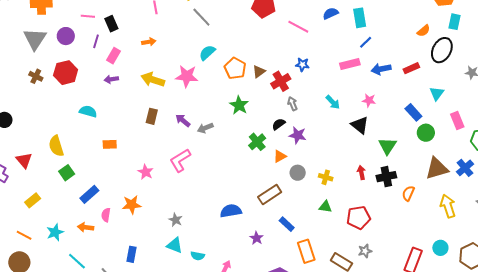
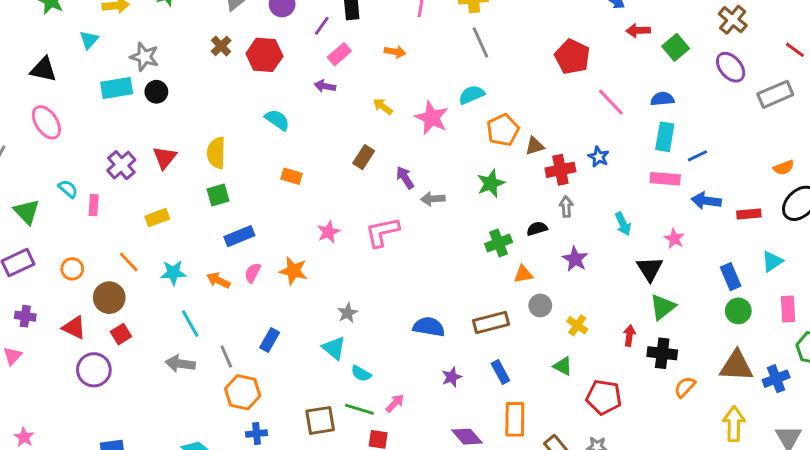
cyan rectangle: (360, 18) -> (665, 137), moved
yellow arrow: (153, 80) -> (383, 107), size x0.6
purple star: (298, 135) -> (575, 259), moved
green triangle: (387, 146) -> (663, 307), moved

